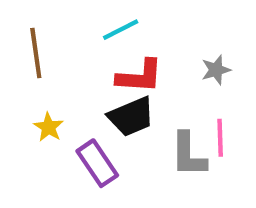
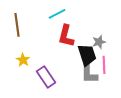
gray star: (216, 70) -> (99, 42), moved
red L-shape: (140, 76) -> (66, 36), turned 100
black trapezoid: (131, 117) -> (87, 55), moved, turned -85

